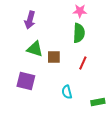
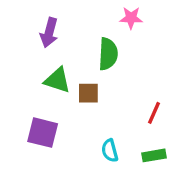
green semicircle: (79, 33) -> (108, 54), moved
red line: (83, 63) -> (154, 113), moved
green rectangle: (98, 102) -> (154, 155), moved

